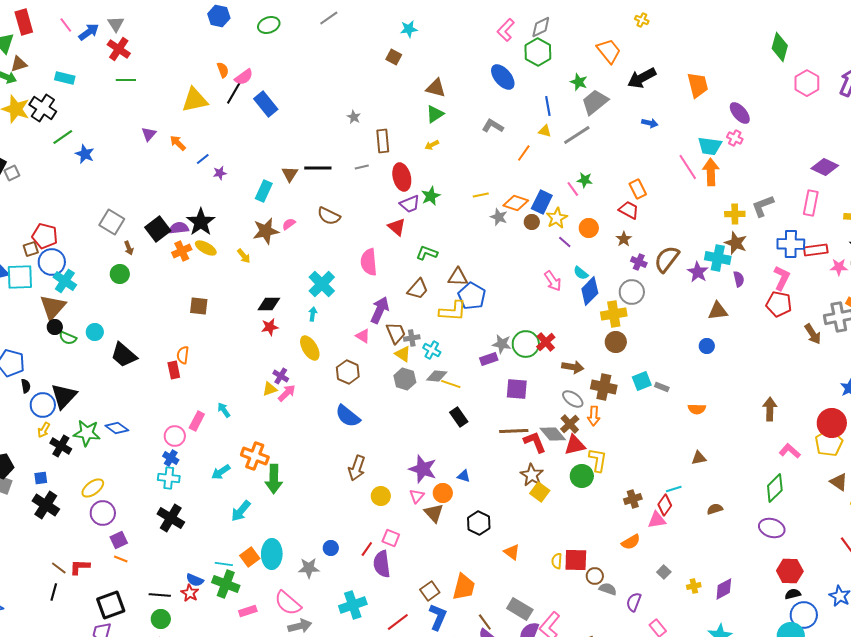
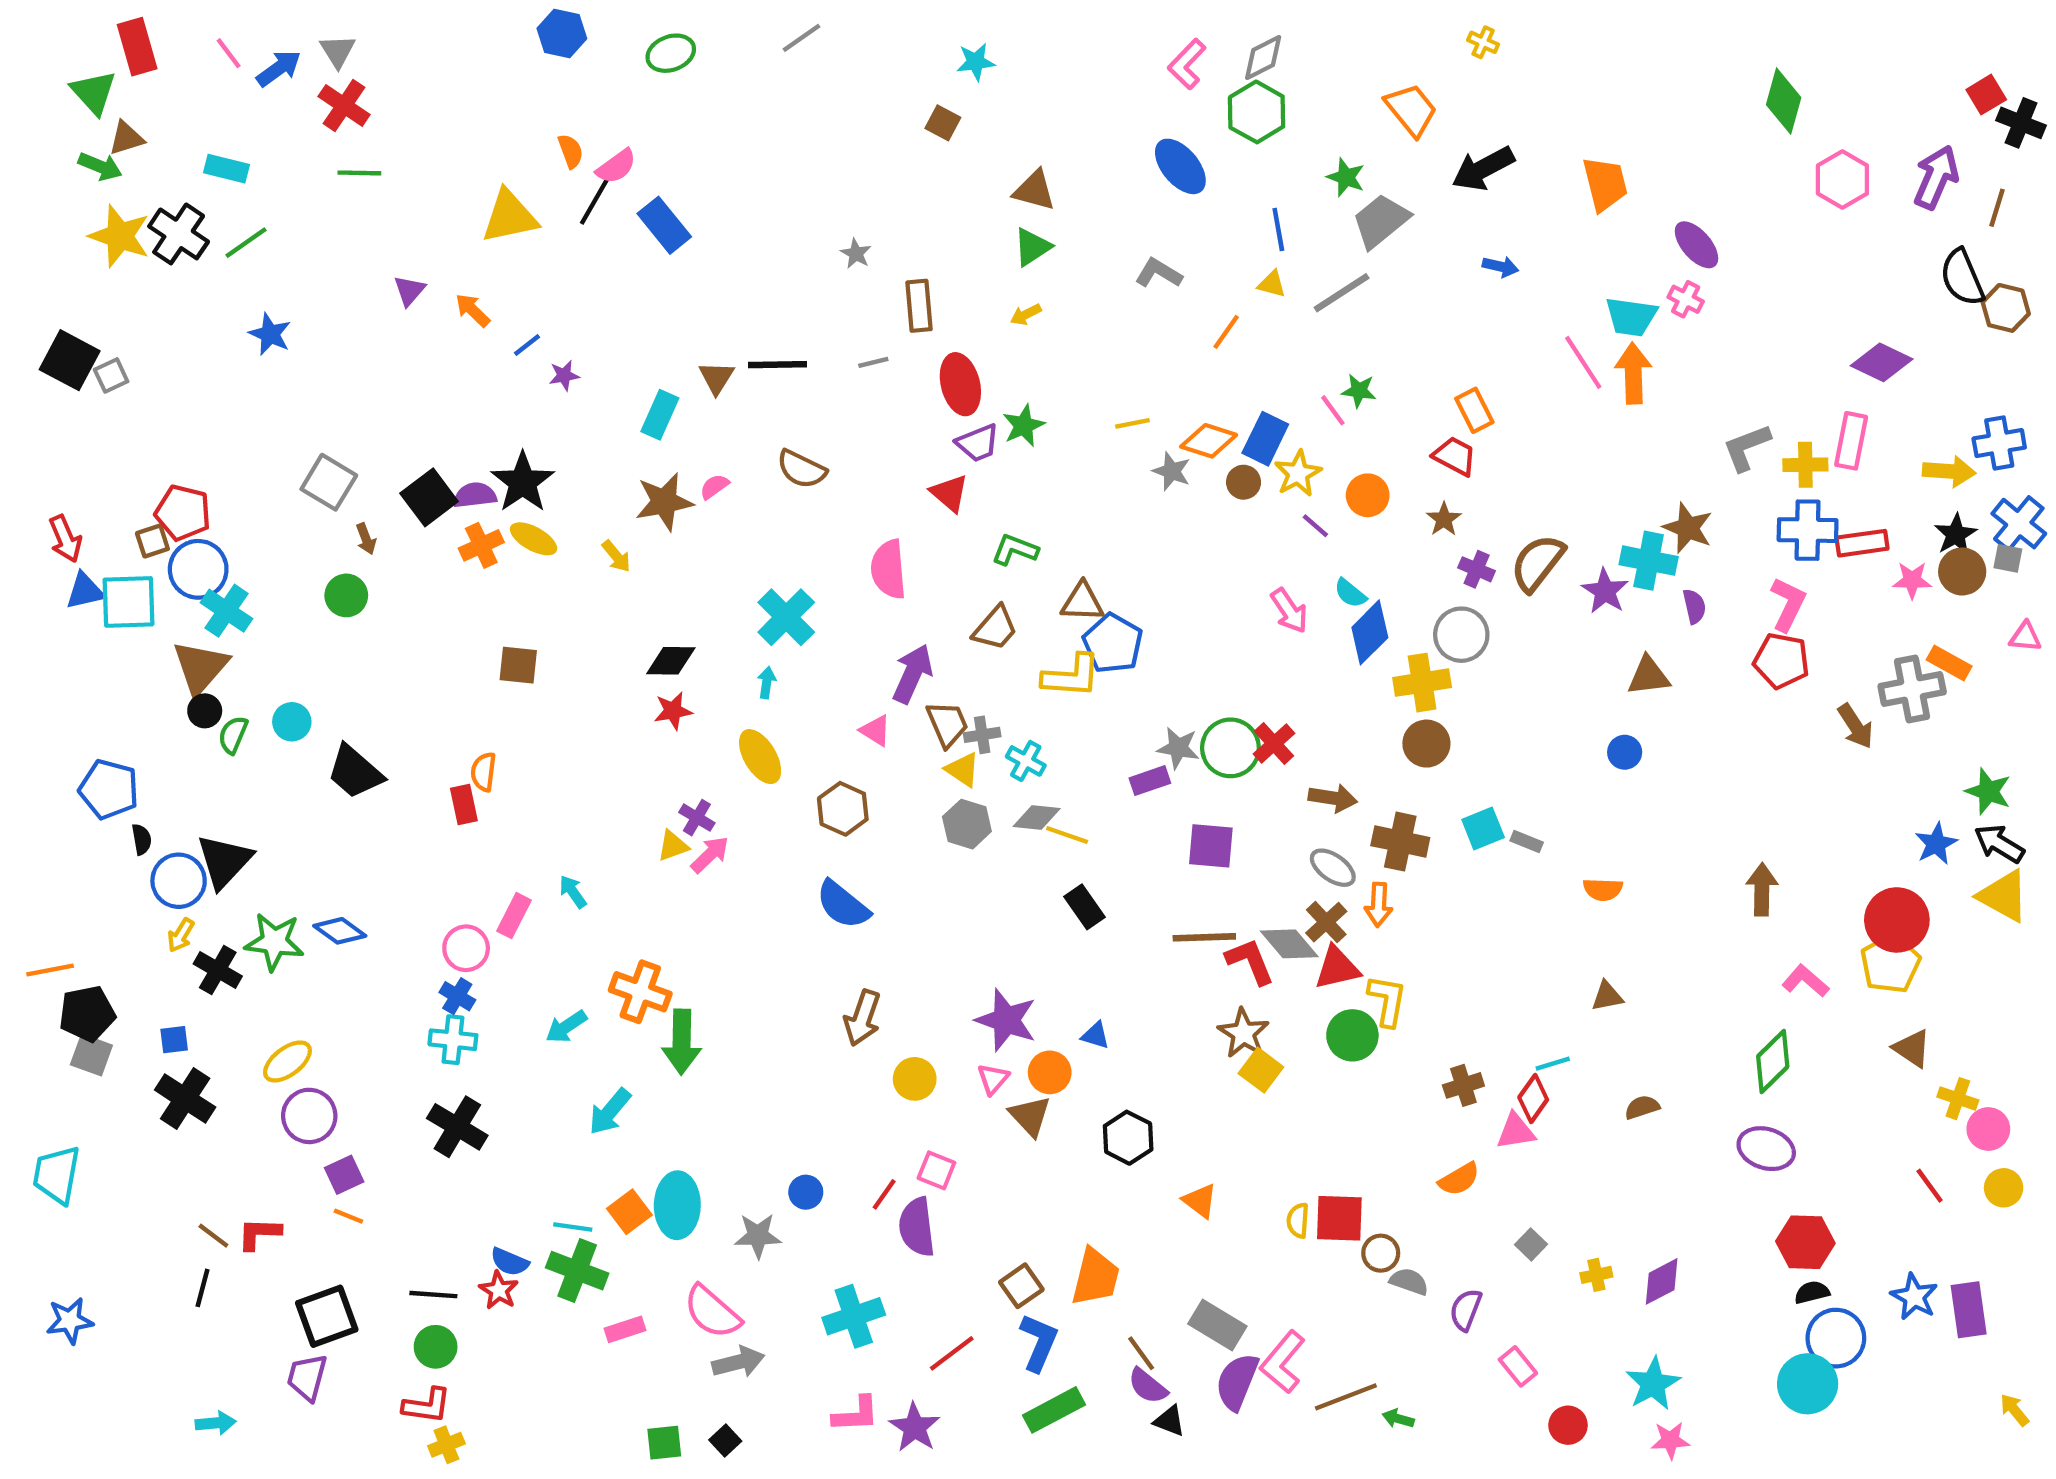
green line: (63, 137) -> (246, 243), moved
yellow cross: (735, 214) -> (1805, 465), moved
green semicircle: (68, 338) -> (233, 735), turned 90

